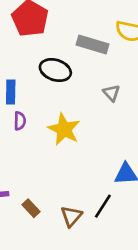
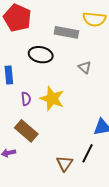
purple semicircle: (20, 121) -> (26, 99), moved
brown rectangle: (31, 208) -> (26, 131), moved, size x1.6

